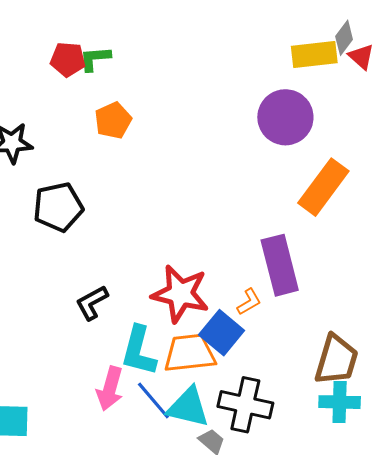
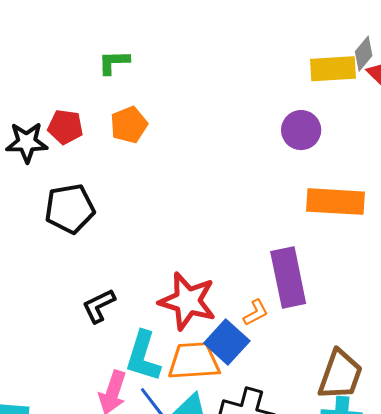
red pentagon: (68, 59) -> (65, 127), moved
purple circle: (285, 117) -> (301, 130), size x0.7
orange rectangle: (323, 187) -> (336, 202), turned 54

